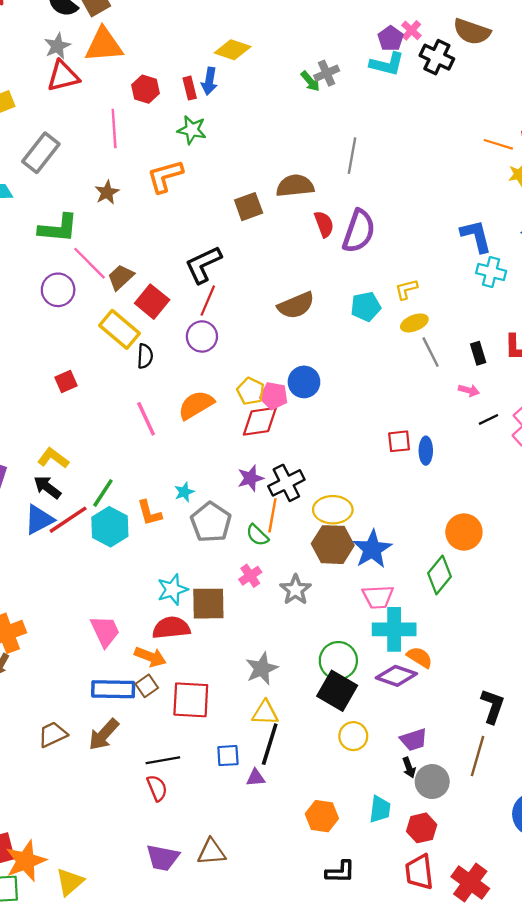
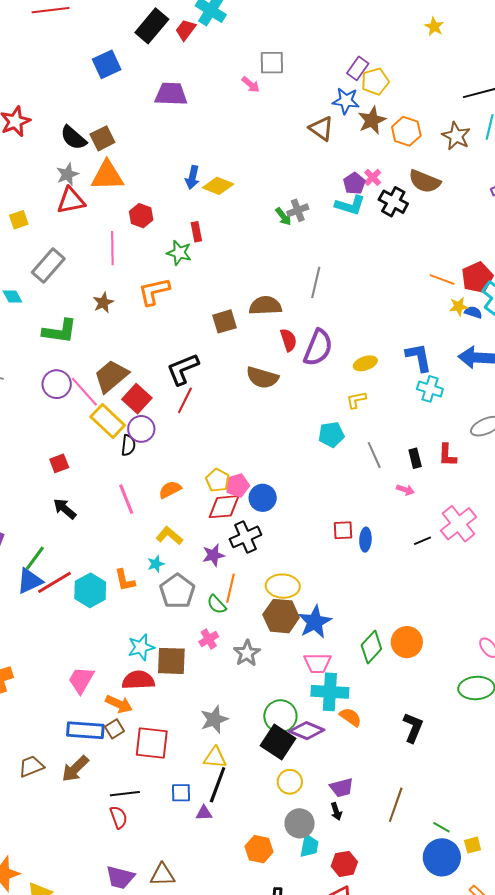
blue arrow: (209, 81) -> (192, 177), moved
red rectangle: (190, 88) -> (196, 232), moved
pink line: (89, 263) -> (84, 392), moved
brown trapezoid: (121, 277) -> (111, 376), size x1.5
brown semicircle: (296, 305) -> (262, 378), moved, turned 36
cyan pentagon: (366, 307) -> (331, 435), moved
yellow ellipse: (414, 323) -> (365, 363), moved
purple circle: (202, 336) -> (141, 429), moved
blue circle: (304, 382) -> (263, 498), moved
pink pentagon: (274, 396) -> (237, 485), turned -30
orange semicircle: (196, 405) -> (170, 490), size x0.7
black line: (489, 419) -> (422, 541), moved
yellow L-shape: (53, 458) -> (169, 536), moved
black cross: (286, 483) -> (245, 537), moved
black arrow: (47, 487) -> (65, 509), moved
green line: (103, 493) -> (35, 558), moved
orange circle: (464, 532) -> (407, 642), moved
pink trapezoid: (105, 631) -> (81, 680), turned -128
purple diamond: (396, 676) -> (307, 731), moved
black L-shape: (493, 706) -> (413, 728), moved
gray circle: (432, 782) -> (300, 823), moved

